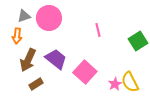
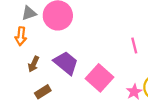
pink line: (98, 30) -> (134, 46), moved
brown arrow: (28, 60) -> (34, 64), size x0.6

